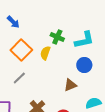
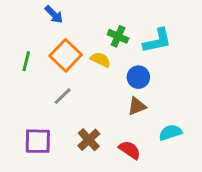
yellow semicircle: (45, 53) -> (100, 60), turned 96
blue circle: (84, 65) -> (138, 77), moved

